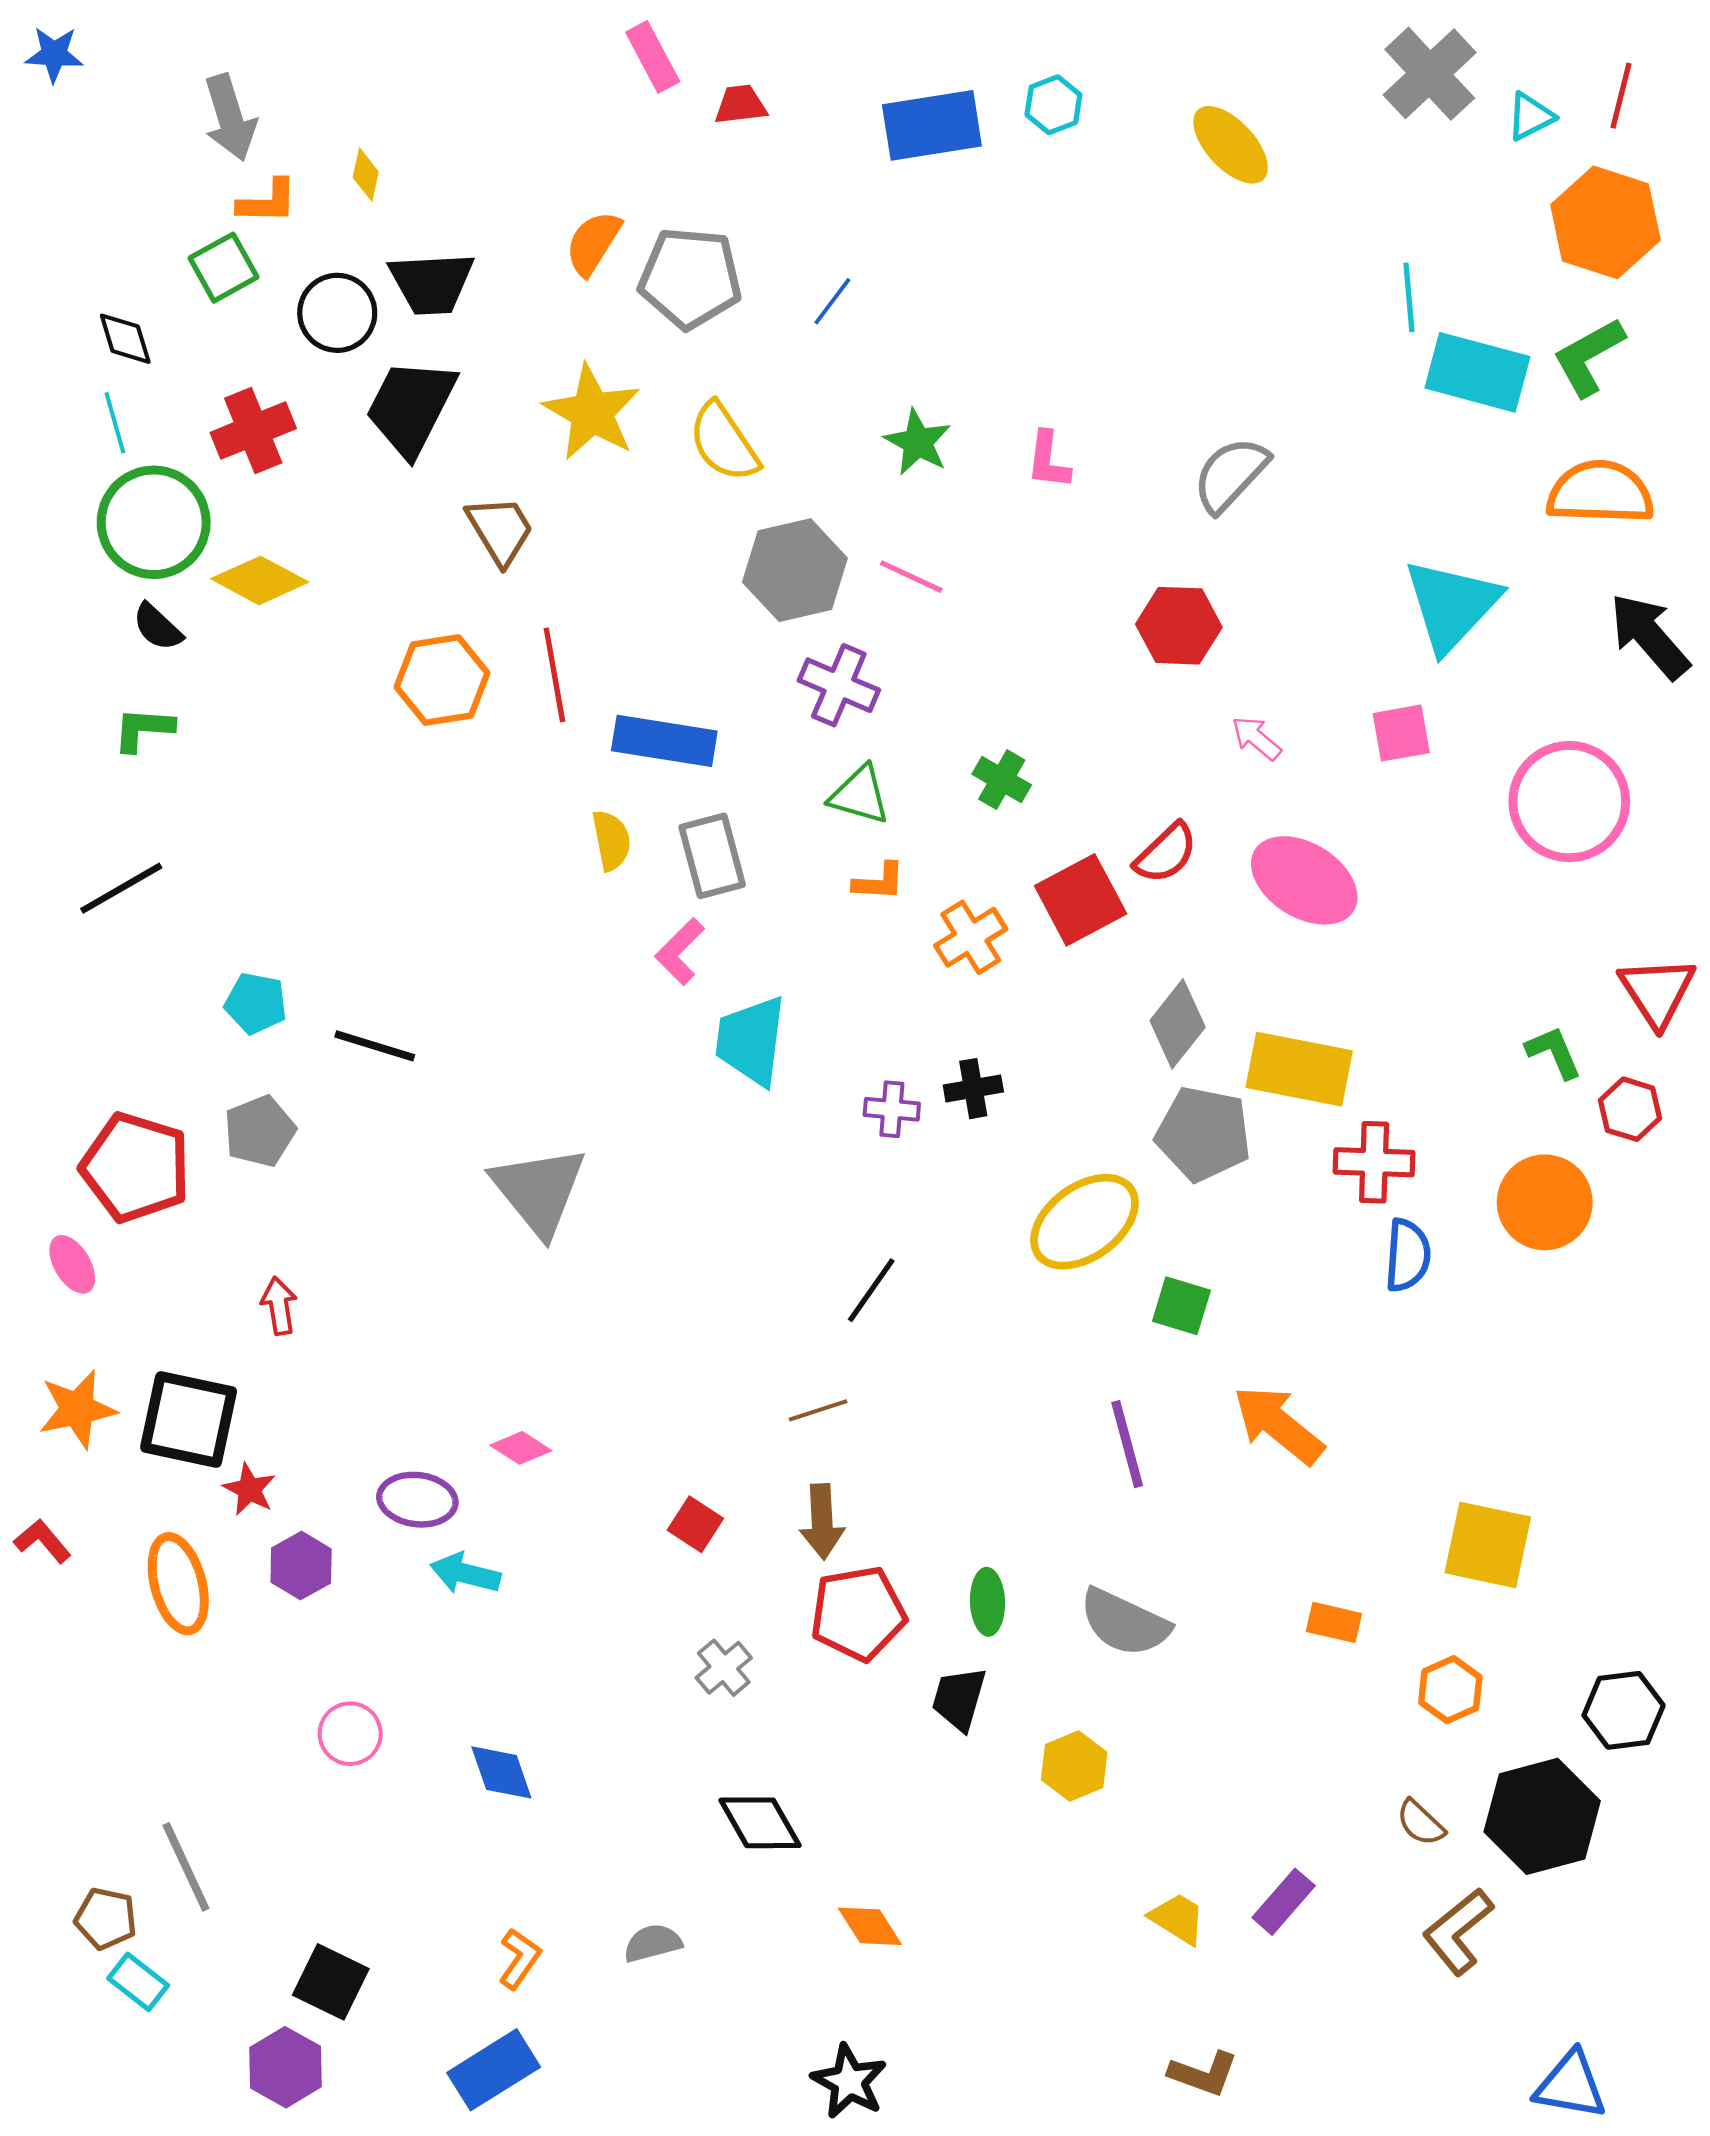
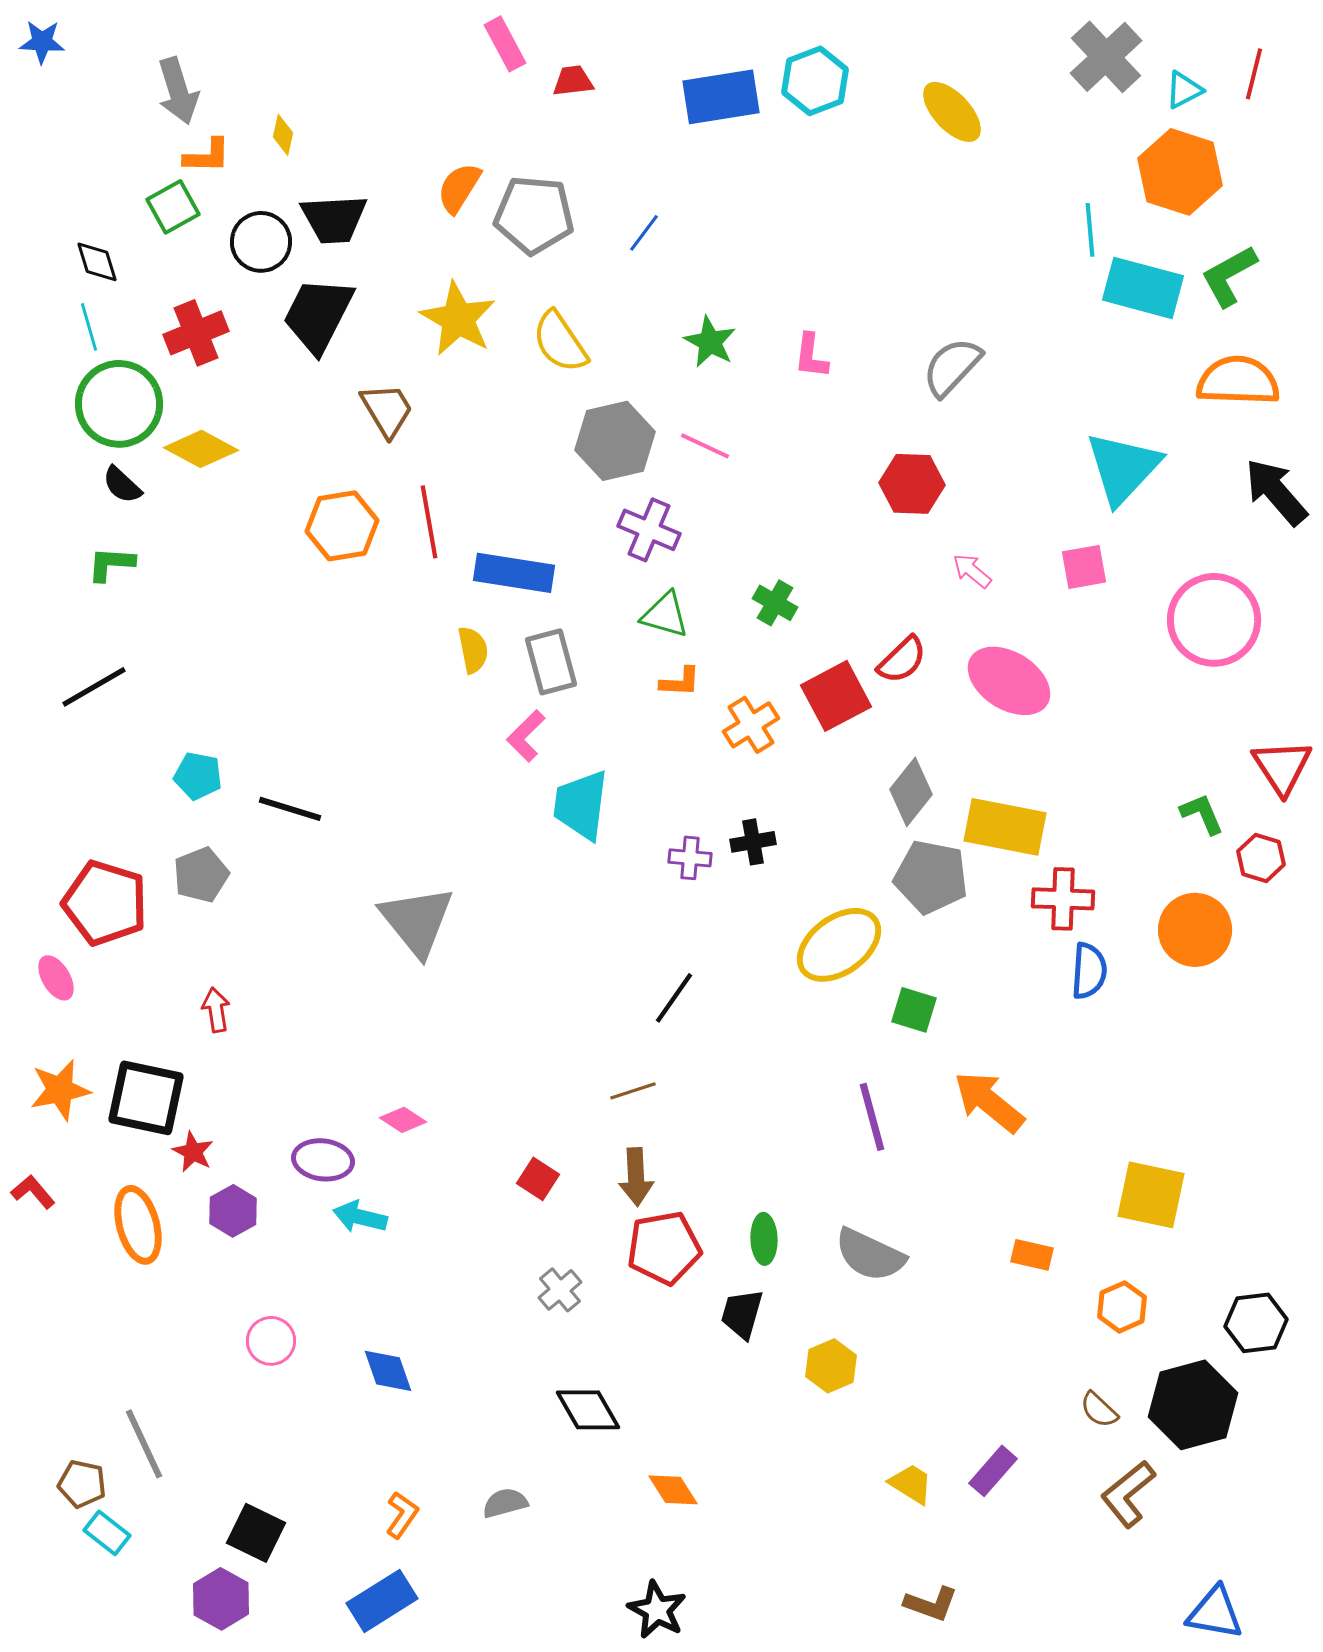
cyan hexagon: (1053, 105) -> (815, 81), size x1.5
orange hexagon: (1605, 222) -> (1180, 172), moved

